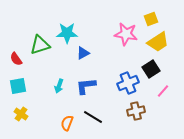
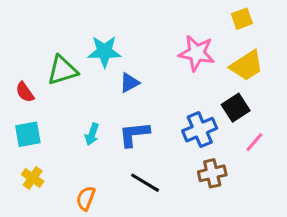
yellow square: (151, 19) -> (242, 19), moved
orange semicircle: (67, 123) -> (86, 198), moved

